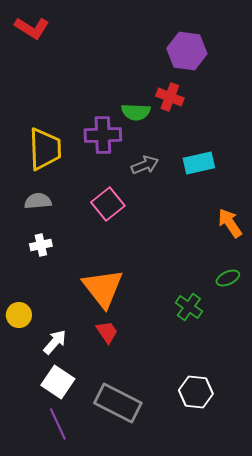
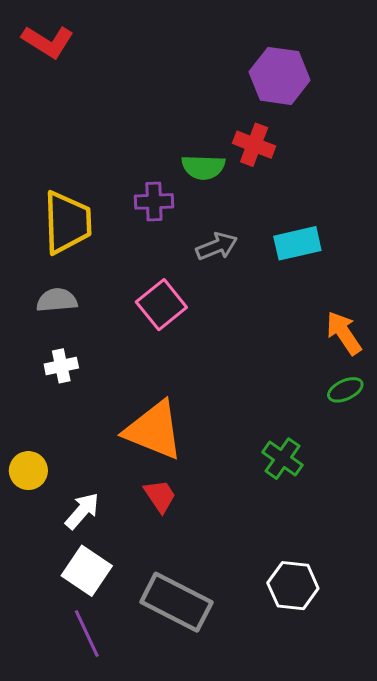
purple cross: (103, 135) -> (154, 201), size x0.7
green ellipse: (228, 278) -> (345, 390), moved
orange triangle: (103, 288) -> (154, 430), turned -30

